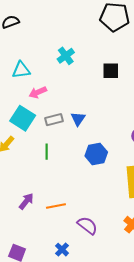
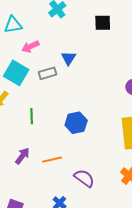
blue triangle: (78, 119) -> (69, 58), moved
green line: (47, 152) -> (32, 116), moved
blue hexagon: (96, 154) -> (76, 123), moved

